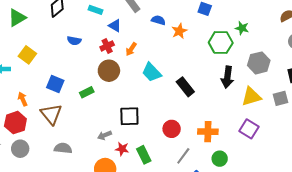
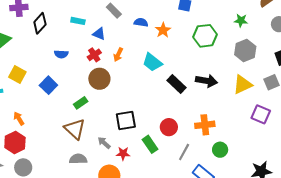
green star: (242, 28) -> (241, 21), moved
cyan trapezoid: (152, 72) -> (152, 62), moved
black arrow: (227, 77) -> (206, 81), moved, turned -80
blue square: (55, 84) -> (48, 85), moved, turned 30
brown triangle: (51, 114) -> (75, 129), moved
purple square: (249, 129) -> (261, 114), moved
gray arrow: (104, 135) -> (104, 143), turned 72
gray semicircle: (63, 148) -> (78, 159), moved
green rectangle: (144, 155) -> (150, 144), moved

